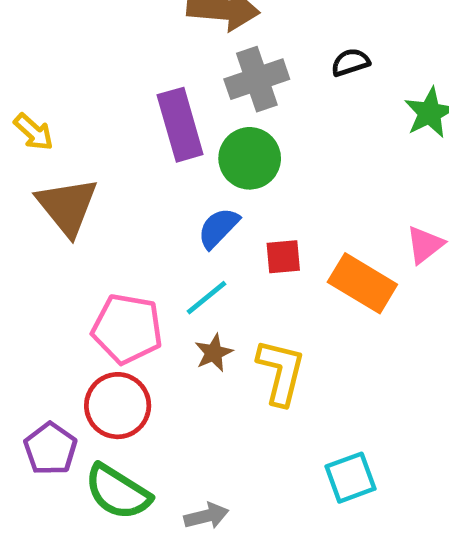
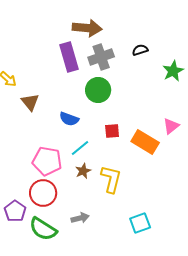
purple rectangle: (180, 125) -> (69, 57), moved
brown triangle: (67, 206) -> (30, 102), moved, size x0.7
blue semicircle: (218, 228) -> (69, 119), moved, turned -114
gray arrow: (206, 516) -> (80, 218), moved

